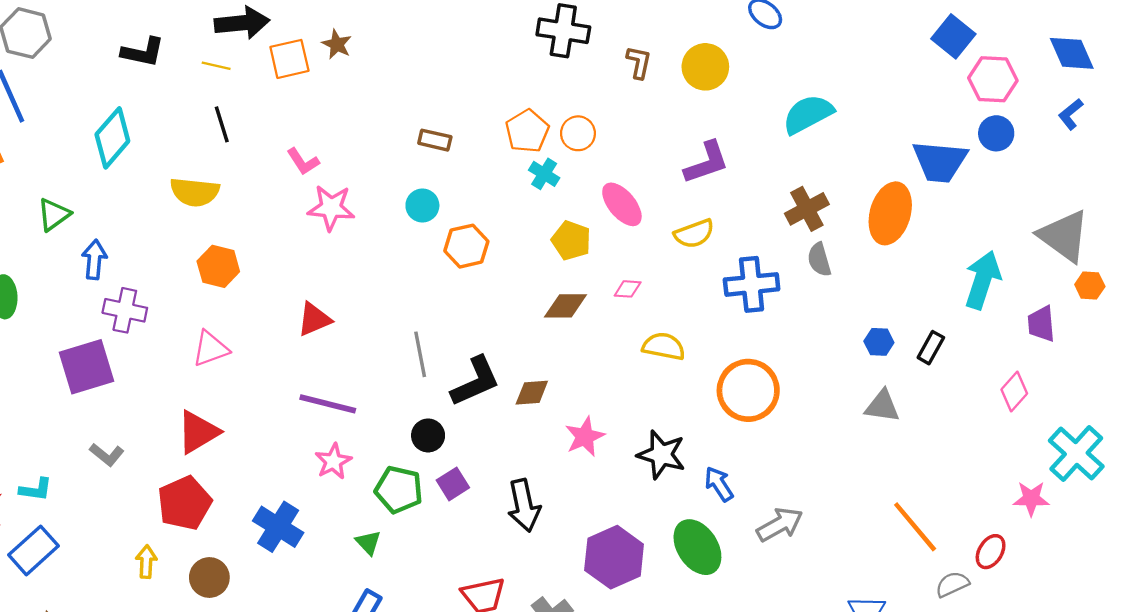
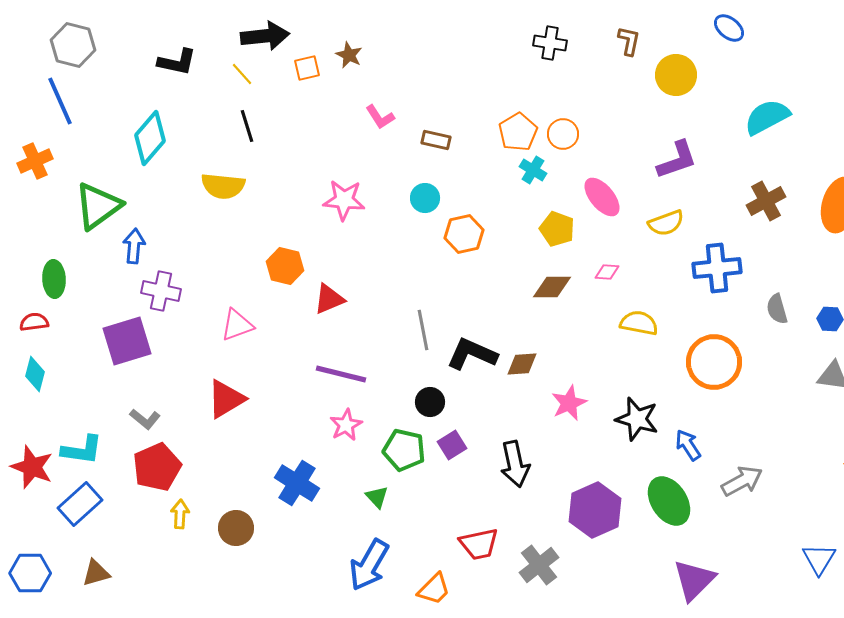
black cross: (563, 31) -> (550, 43), size x0.7
orange square: (289, 59) -> (307, 68), size x0.7
brown L-shape: (639, 62) -> (629, 41), moved
yellow line: (216, 66) -> (242, 74), turned 35
pink L-shape: (303, 162) -> (380, 117), moved
green triangle: (54, 215) -> (98, 206), size x1.6
gray semicircle: (819, 260) -> (777, 309), moved
orange hexagon: (218, 266) -> (285, 266), moved
black L-shape: (475, 381) -> (472, 354), turned -132
cyan L-shape: (36, 490) -> (82, 450), size x1.4
red pentagon: (185, 503) -> (157, 467), moved

